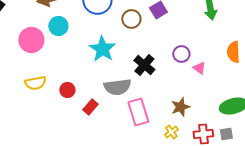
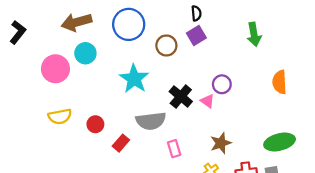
pink triangle: (199, 68) -> (207, 101), moved
pink rectangle: (138, 112) -> (174, 149), size x0.6

